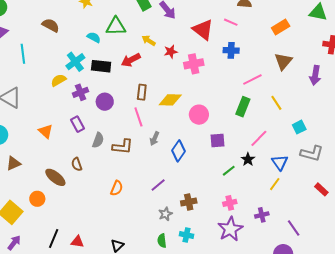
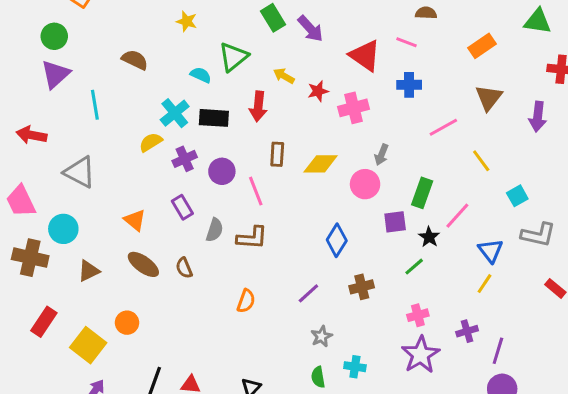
green triangle: (116, 26) -> (233, 57), turned -35
red arrow: (131, 60) -> (258, 106), turned -54
green rectangle: (243, 107) -> (422, 193), moved
pink line: (138, 117) -> (256, 191), moved
gray arrow: (154, 139) -> (382, 155), moved
black star: (248, 159) -> (429, 237), moved
brown ellipse: (55, 177) -> (143, 264), moved
brown cross: (189, 202) -> (362, 287), moved
purple line: (294, 228) -> (498, 351), moved, turned 54

